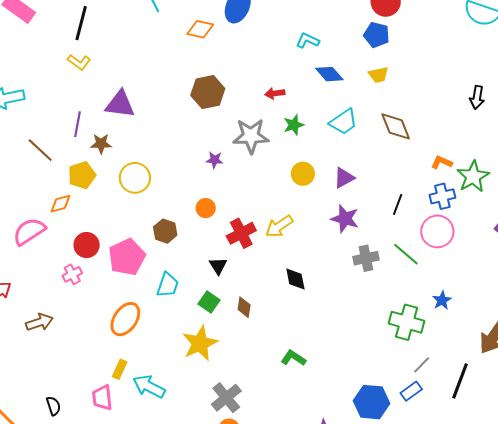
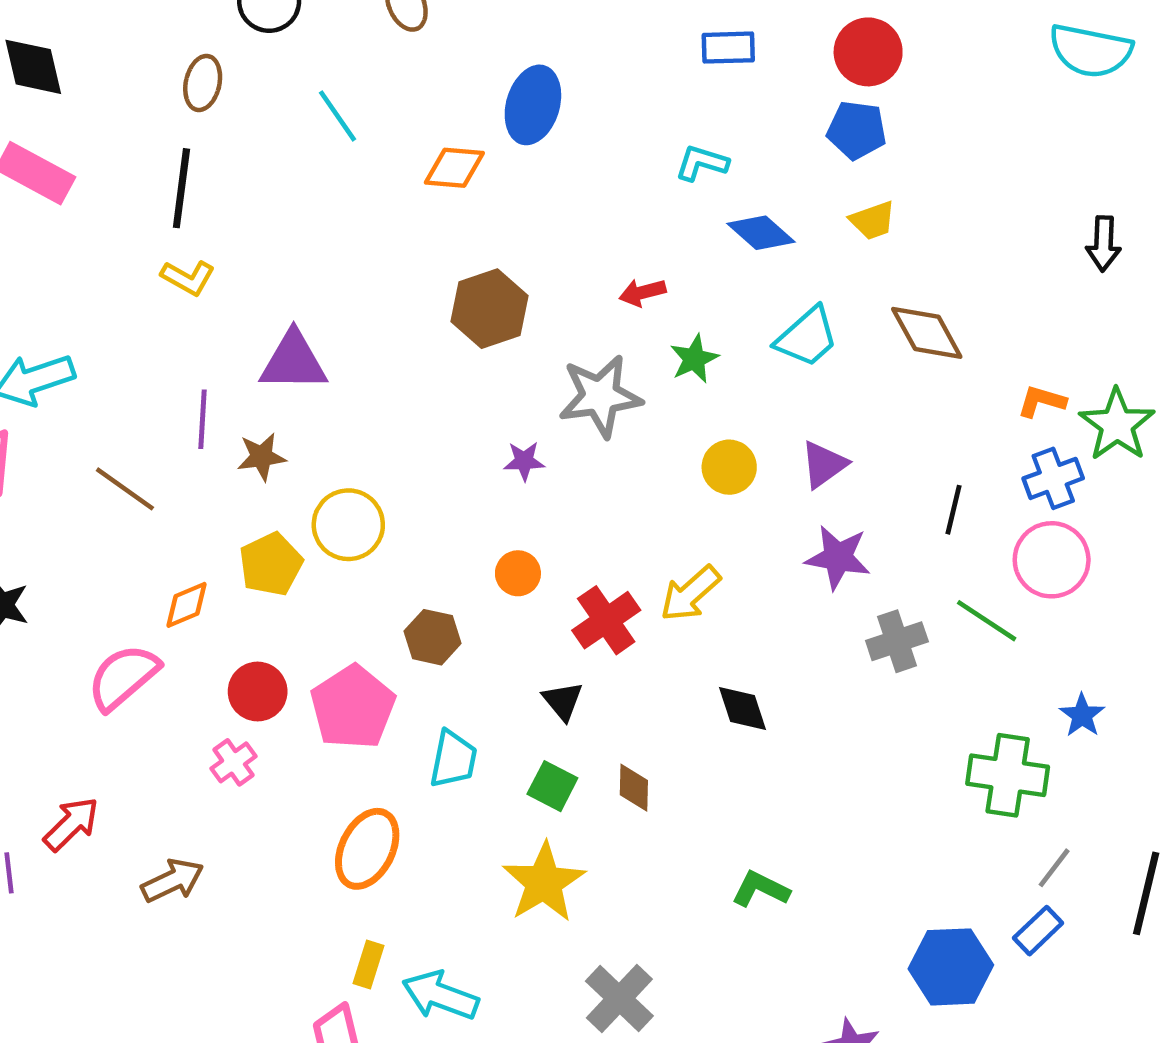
yellow pentagon: (82, 175) -> (271, 564), moved

